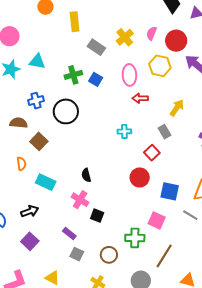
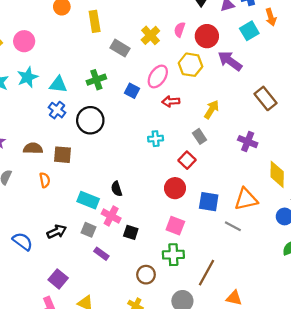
cyan triangle: (37, 61) -> (58, 84), moved
pink ellipse: (129, 75) -> (158, 76), turned 40
blue square: (96, 79) -> (132, 91), moved
blue cross: (36, 101) -> (57, 110), turned -35
brown semicircle: (19, 123) -> (33, 148), moved
brown square: (39, 141) -> (63, 155), turned -36
cyan rectangle: (46, 182) -> (88, 200), moved
pink square: (157, 220) -> (175, 226), moved
purple square: (30, 241) -> (58, 279), moved
gray square: (77, 254) -> (88, 230), moved

